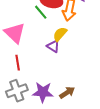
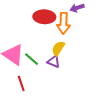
green line: (41, 12) -> (32, 59), moved

